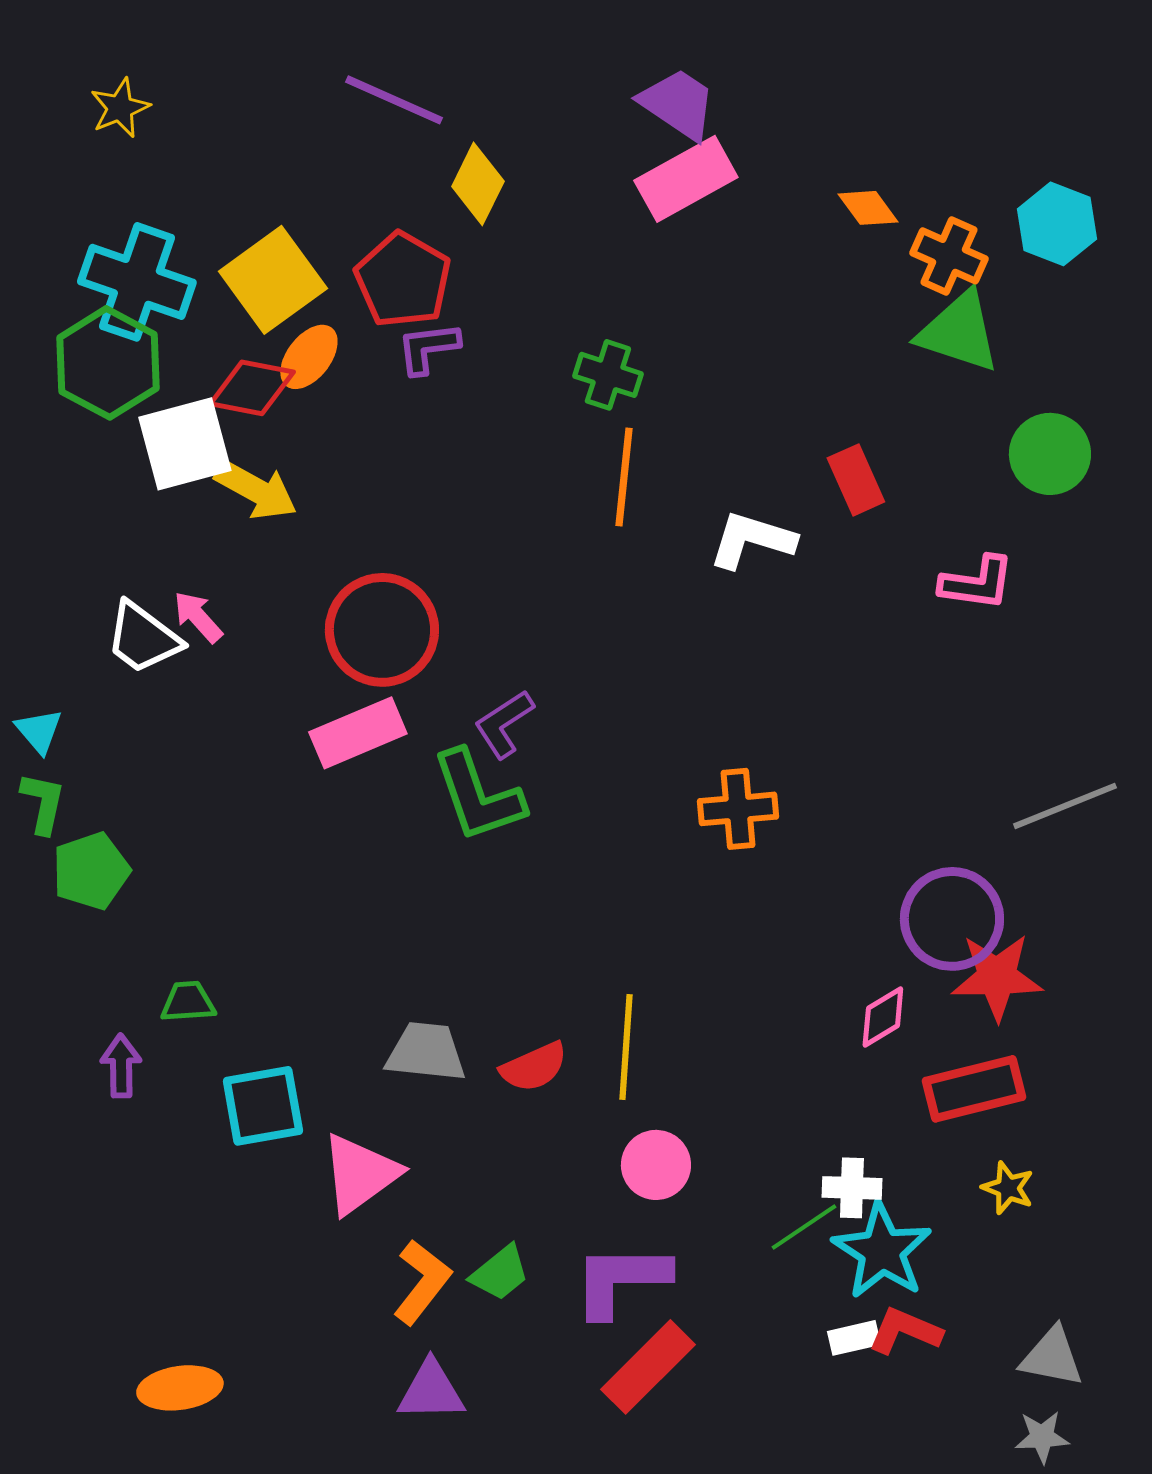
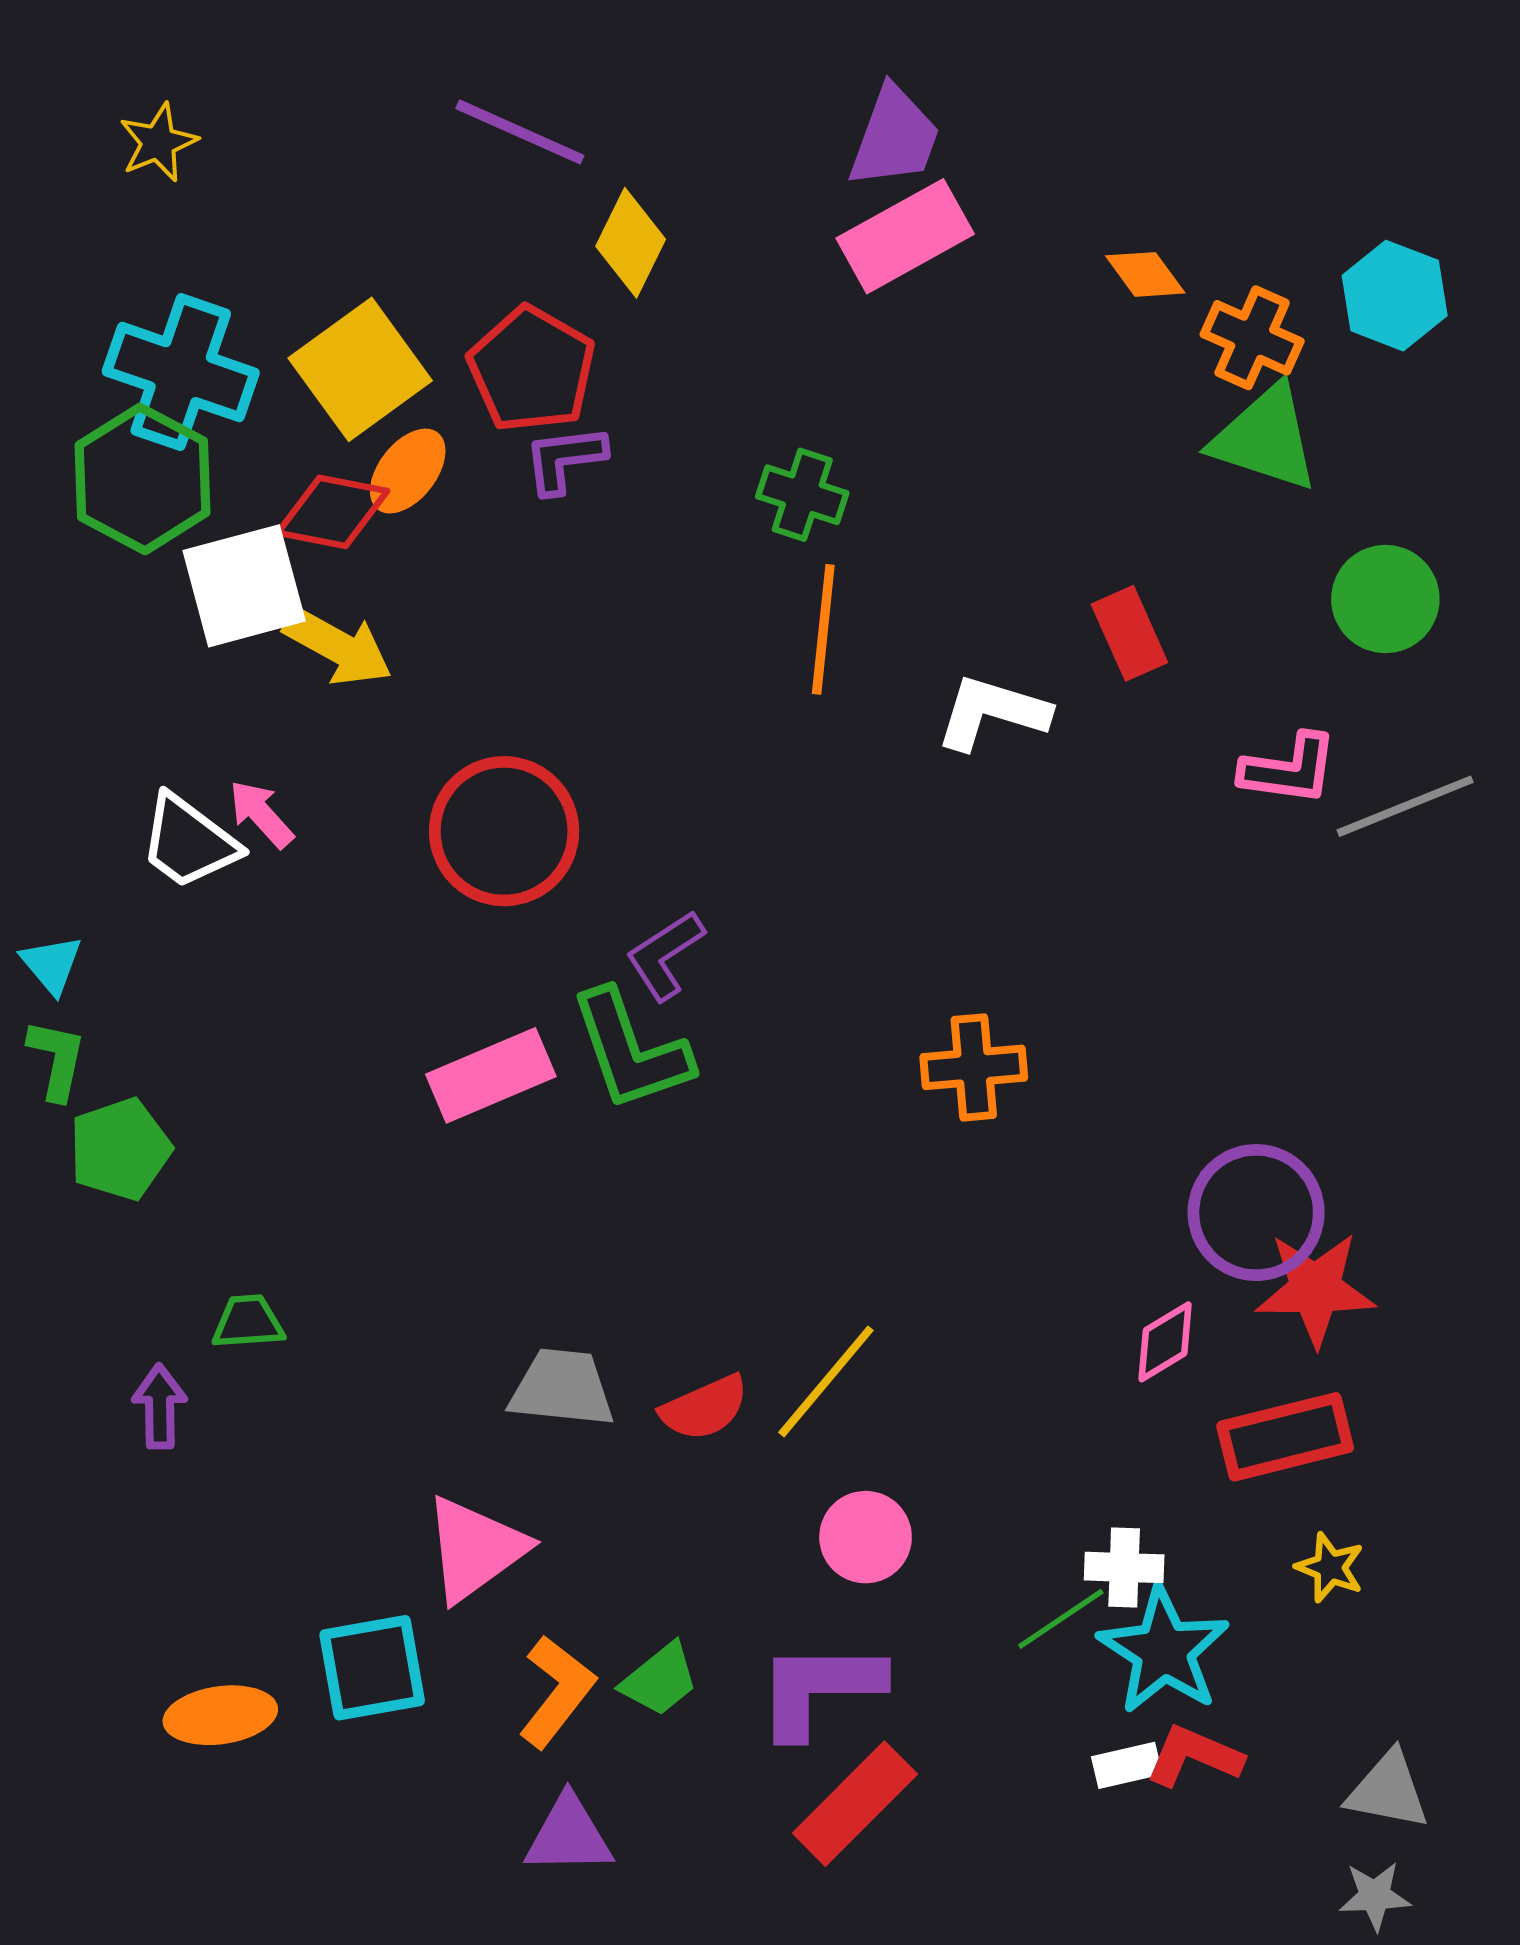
purple trapezoid: (678, 104) -> (895, 137), turned 76
pink rectangle: (358, 733) -> (491, 1075), moved
gray line: (1065, 806) -> (1405, 806), moved
yellow line: (626, 1047) -> (826, 1381), turned 36
cyan square: (263, 1106) -> (372, 1668), moved
orange ellipse: (180, 1388) -> (220, 1715), moved

